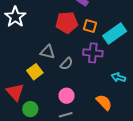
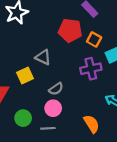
purple cross: (93, 53) -> (91, 69), turned -30
gray semicircle: (66, 64) -> (56, 89), moved
green circle: (30, 109) -> (23, 118), moved

